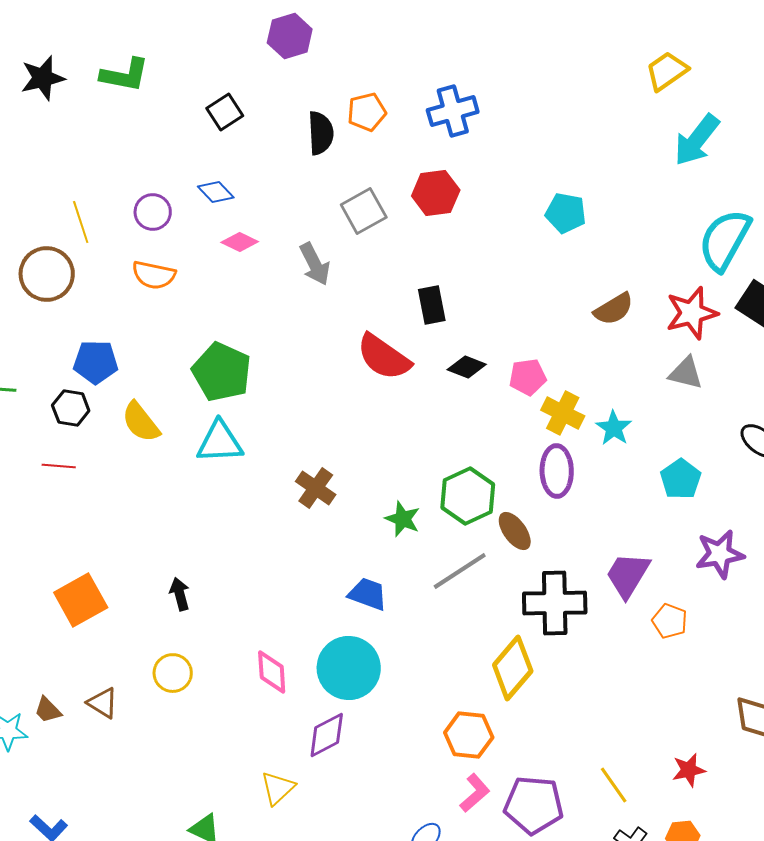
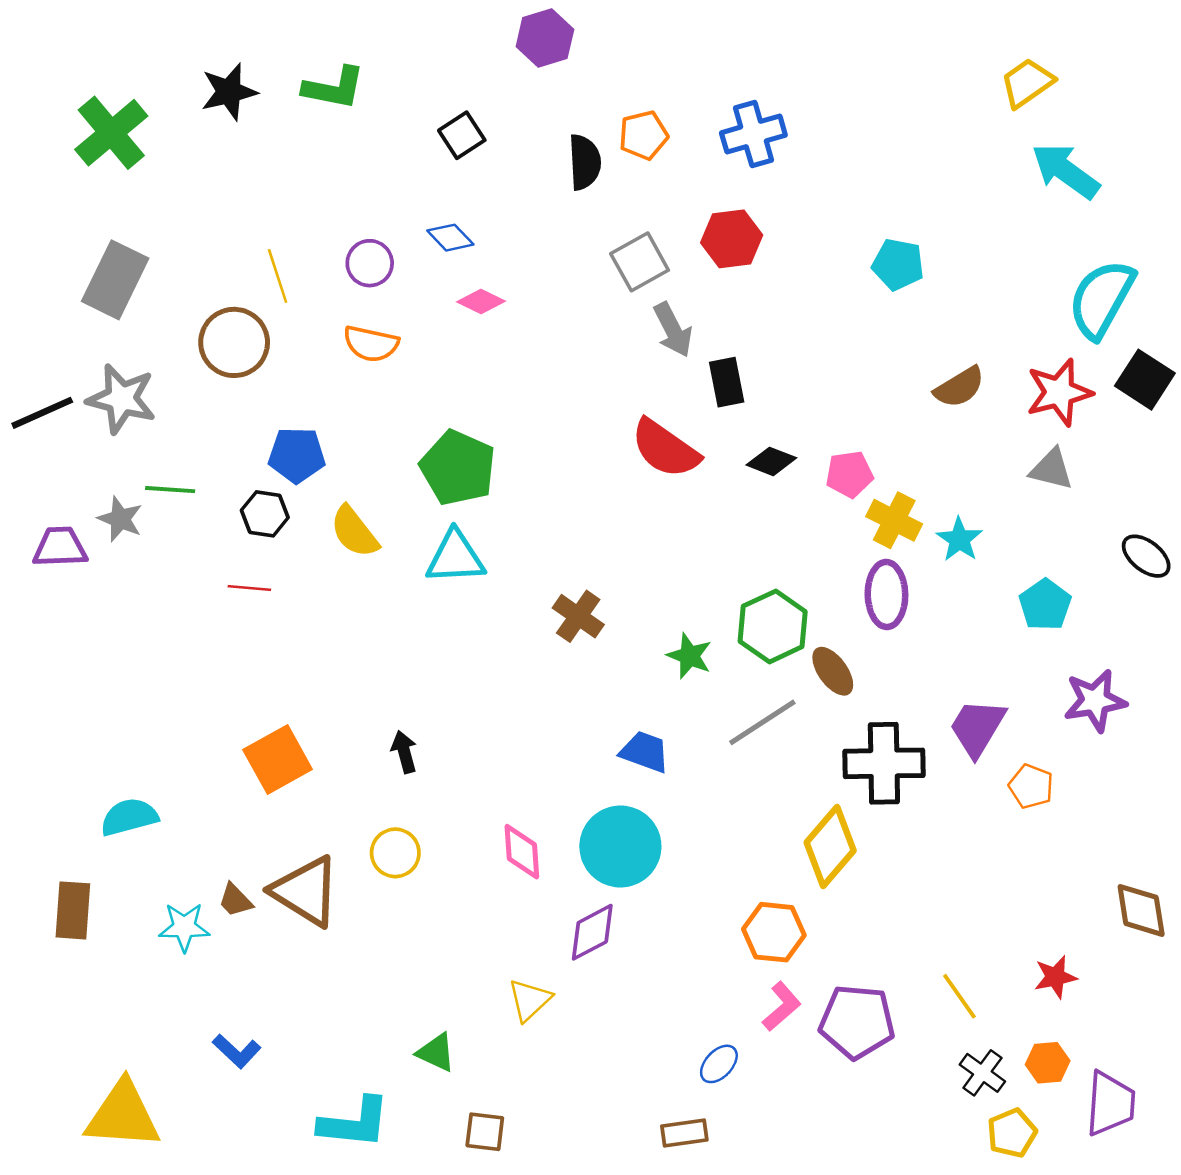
cyan arrow: (697, 140) -> (1066, 171), turned 88
gray arrow: (315, 264) -> (673, 330), moved
brown triangle: (103, 703) -> (306, 891), size x1.8

